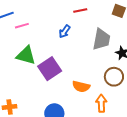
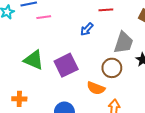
green triangle: (26, 55) -> (34, 60), moved
brown circle: (114, 77) -> (112, 68), moved

